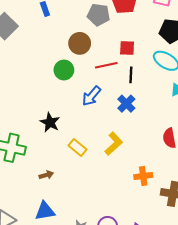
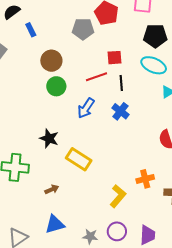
brown circle: (80, 43) -> (51, 61), moved
yellow L-shape: (114, 144) -> (118, 196), moved
yellow rectangle: (78, 147) -> (79, 159), size x1.4

